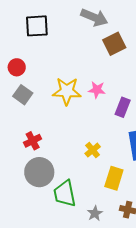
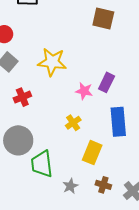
brown square: (114, 44) -> (103, 19), turned 35
pink star: (97, 90) -> (84, 91), moved
red cross: (33, 141) -> (22, 97), moved

